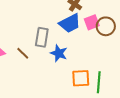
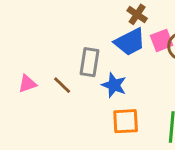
orange square: (81, 78) -> (126, 121), moved

